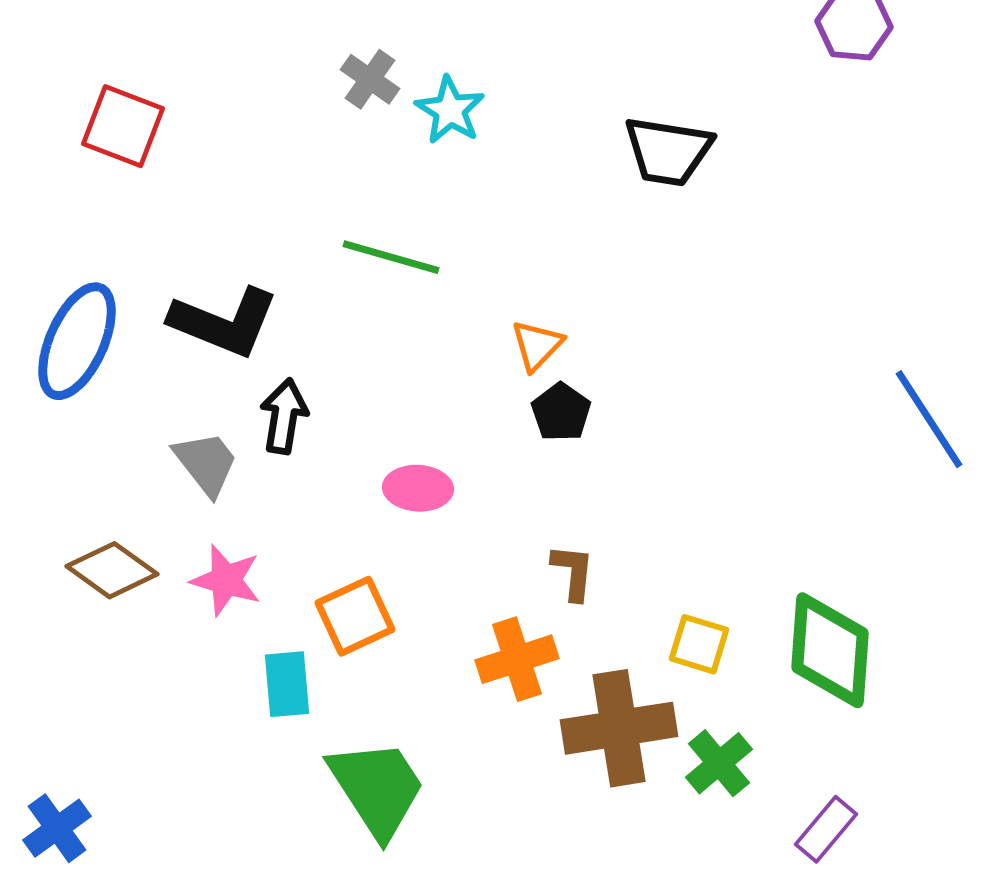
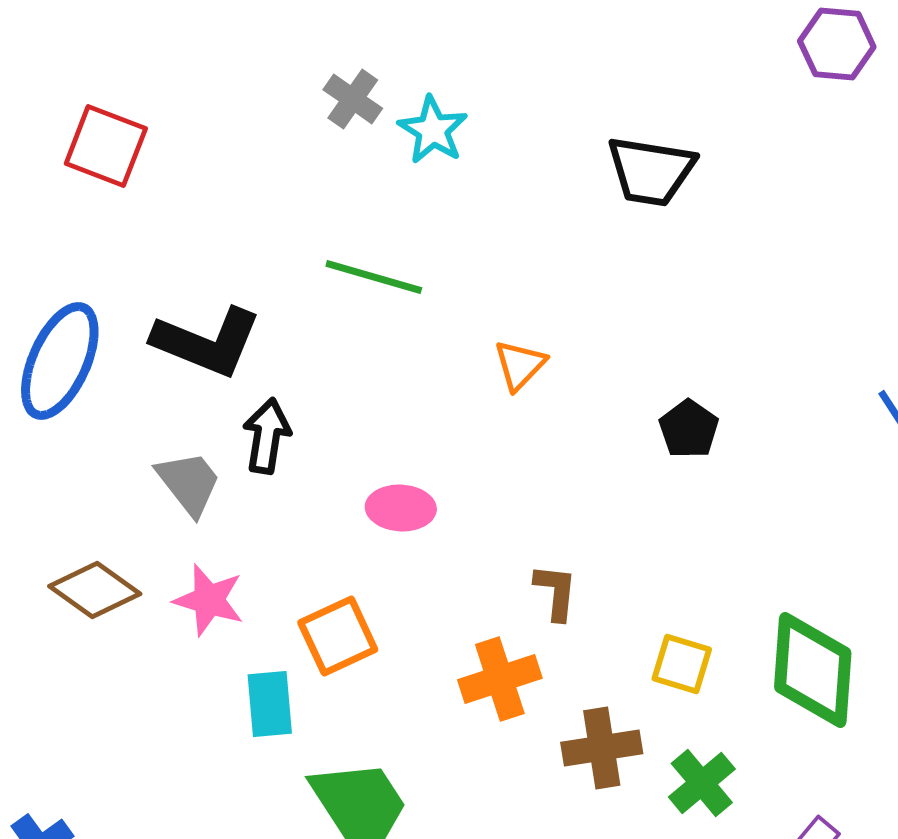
black pentagon: (561, 412) -> (689, 429), moved
brown cross: (619, 728) -> (602, 748), size x0.7

